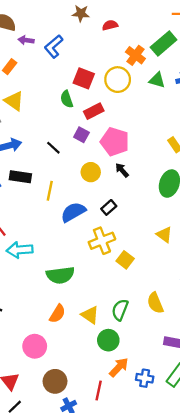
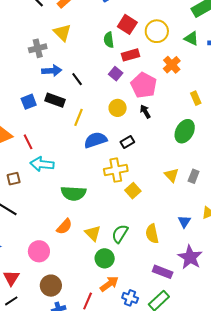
orange cross: (135, 55) -> (172, 65), moved
black line: (53, 148) -> (77, 79), moved

